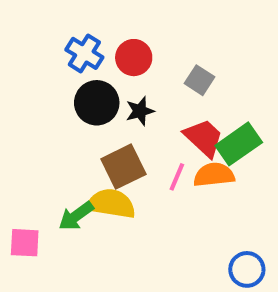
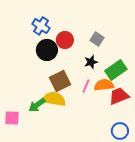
red circle: (134, 58) -> (65, 40), moved
black star: (140, 111) -> (91, 62), moved
red trapezoid: (204, 138) -> (119, 96), moved, turned -65

